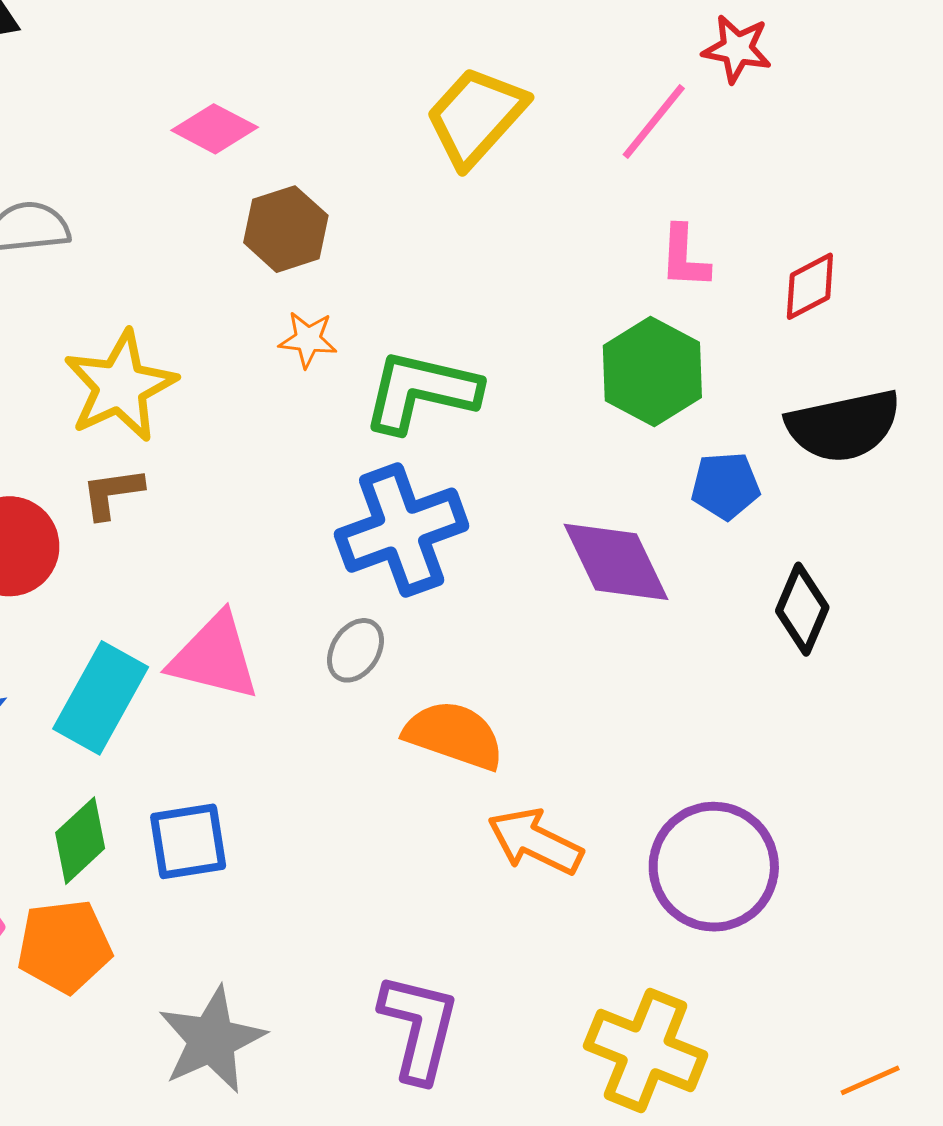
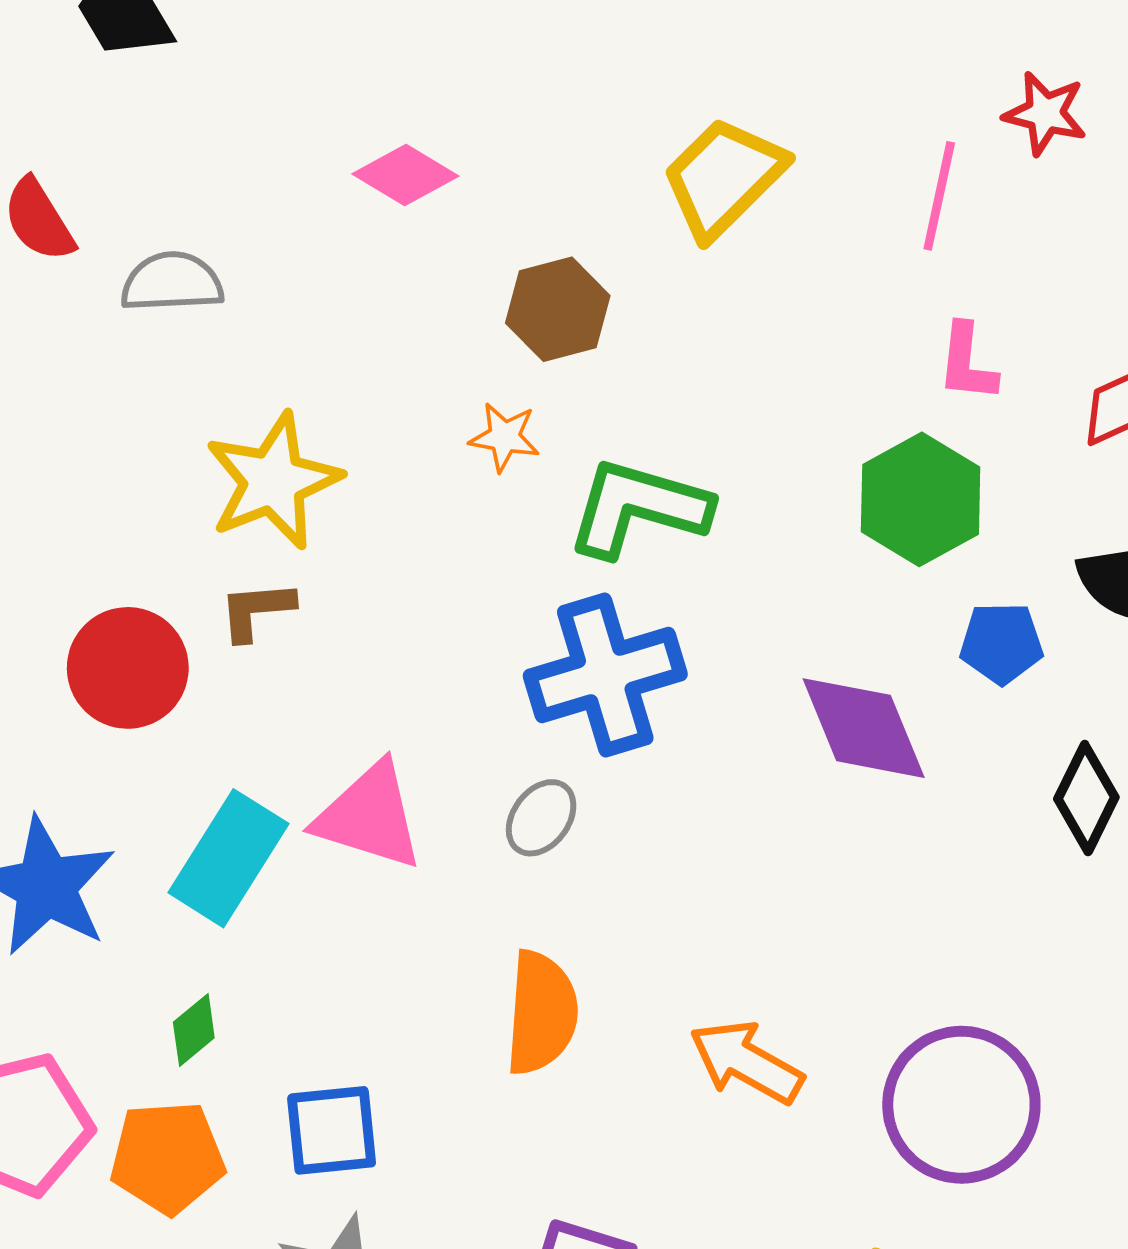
pink line: (654, 121) -> (939, 196), turned -30
brown hexagon: (286, 229) -> (558, 309), moved
orange semicircle: (454, 735) -> (541, 1013), moved, turned 72
green diamond: (80, 841) -> (194, 1030), size x0.7
blue square: (188, 841) -> (332, 1130), moved

